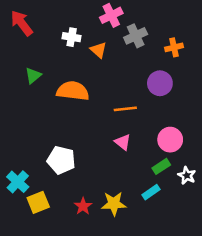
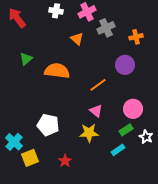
white cross: (72, 37) -> (56, 11), moved
orange line: (125, 109) -> (98, 85), turned -30
yellow star: (114, 204) -> (89, 133), moved

